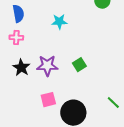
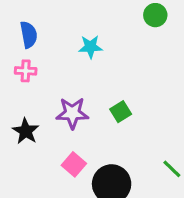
black star: (21, 68) -> (26, 131), moved
pink square: (48, 100) -> (74, 164), turned -35

